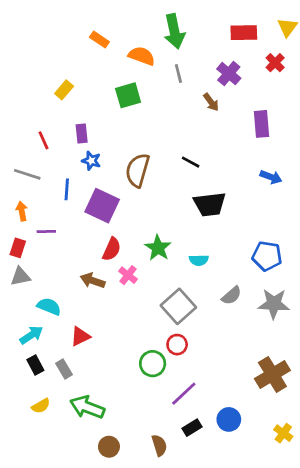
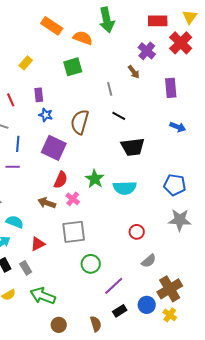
orange rectangle: (99, 39) -> (52, 26), size x1.5
red cross: (275, 63) -> (181, 43), size x1.6
gray line: (178, 74) -> (110, 89), moved
blue line: (67, 189) -> (18, 144), moved
cyan semicircle: (199, 260) -> (125, 188), size x1.6
gray semicircle: (232, 296) -> (149, 261), moved
gray square: (178, 306) -> (74, 232), moved, turned 35
red circle: (177, 345) -> (137, 232), moved
brown cross: (272, 375) -> (170, 289), moved
yellow cross: (283, 433) -> (170, 315), moved

